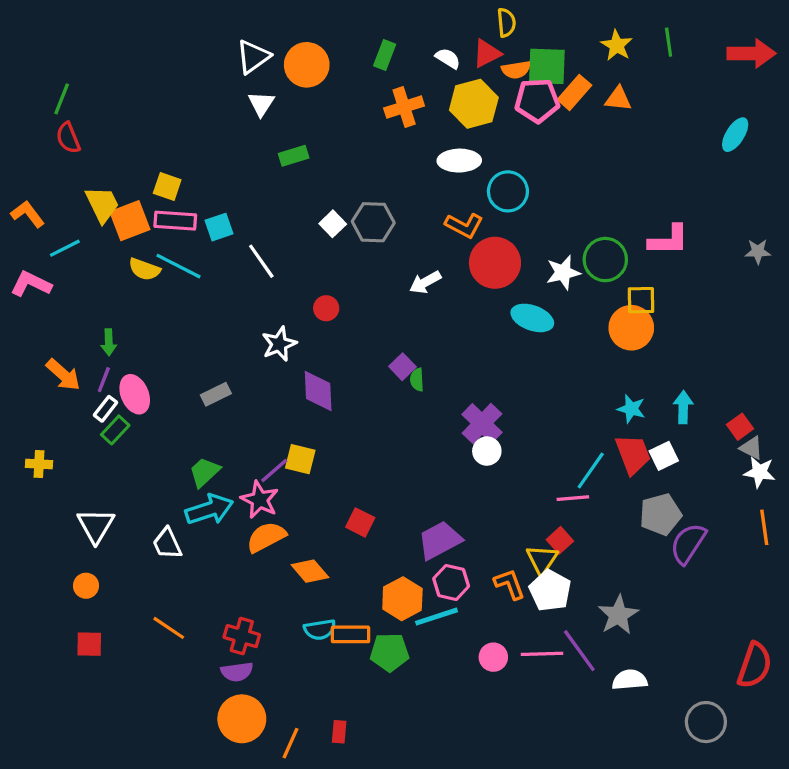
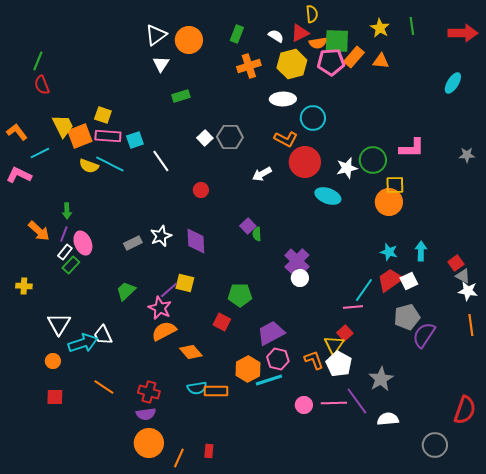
white star: (279, 344) -> (161, 236), moved
red trapezoid: (633, 454) -> (390, 280), turned -104
cyan arrow: (209, 509) -> (83, 343), moved
green pentagon: (389, 652) -> (240, 295), moved

